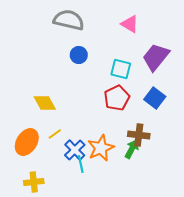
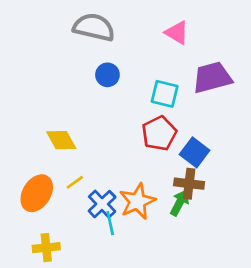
purple trapezoid: (156, 57) -> (212, 78), turned 36
blue square: (155, 98) -> (195, 152), moved

